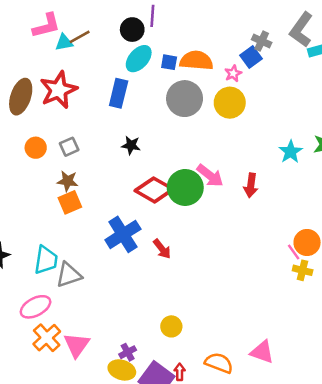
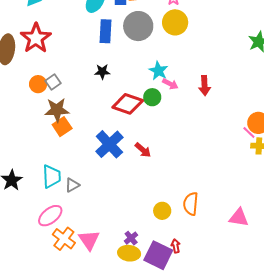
blue rectangle: (119, 93) -> (106, 31), moved
orange circle: (36, 148) -> (38, 84), moved
cyan star: (291, 152) -> (158, 71), moved
pink arrow: (210, 176) -> (170, 84), size x0.7
brown star: (68, 181) -> (57, 110), size x1.4
green circle: (185, 187) -> (152, 97), size x0.6
gray triangle: (69, 275) -> (72, 185), size x0.7
orange semicircle: (219, 363) -> (191, 204), moved, turned -95

